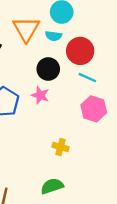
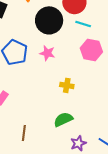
black circle: (48, 69) -> (49, 20), size x1.4
pink star: (40, 95) -> (47, 53), moved

